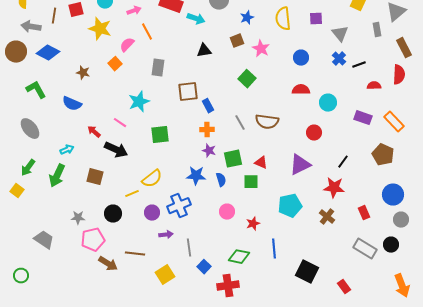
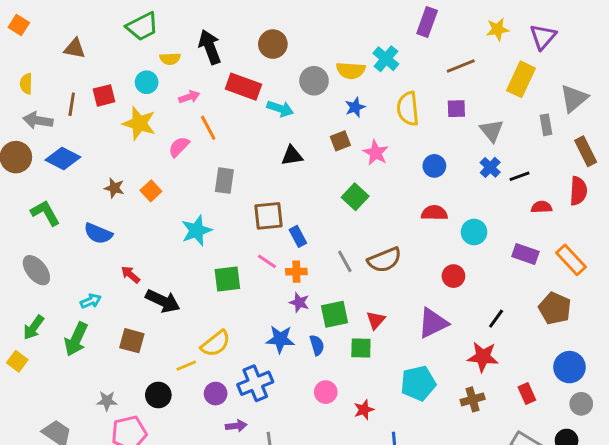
orange square: (115, 64) -> (151, 191), moved
brown semicircle: (267, 122) -> (384, 260), turned -30
pink line: (120, 123) -> (267, 261), moved
red triangle: (261, 163) -> (376, 320), turned 48
brown cross: (327, 217) -> (473, 399), turned 35

